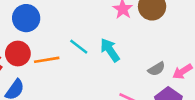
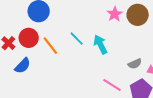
orange line: (47, 60) -> (50, 46), turned 54

